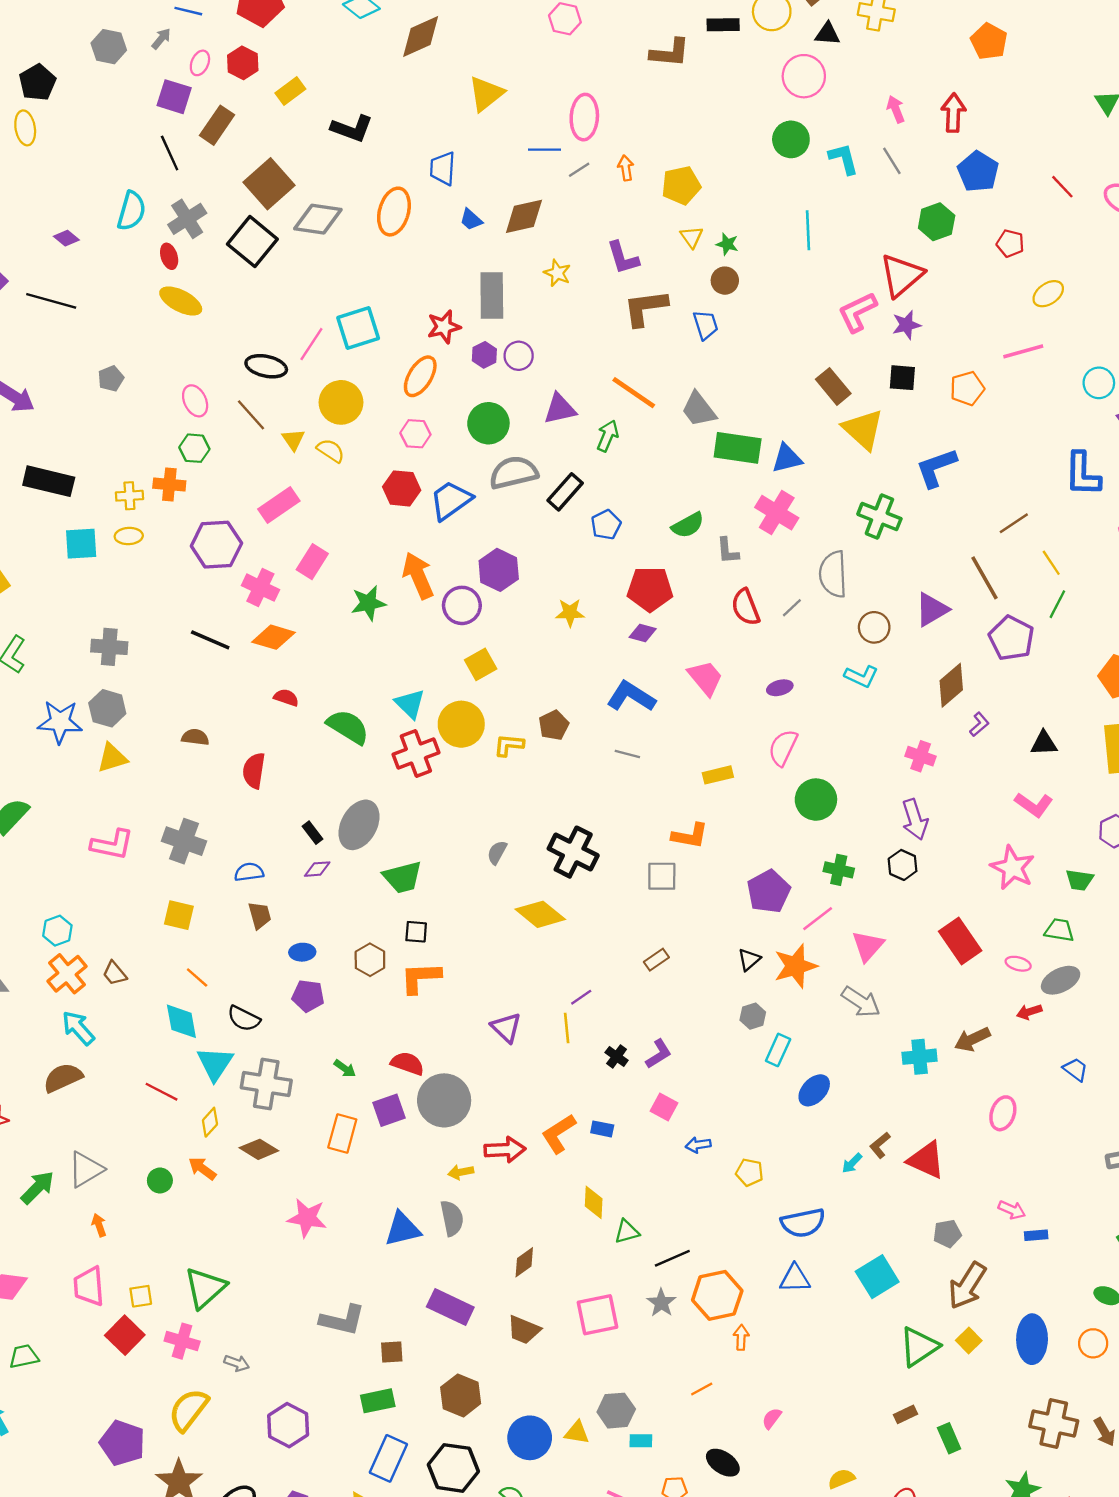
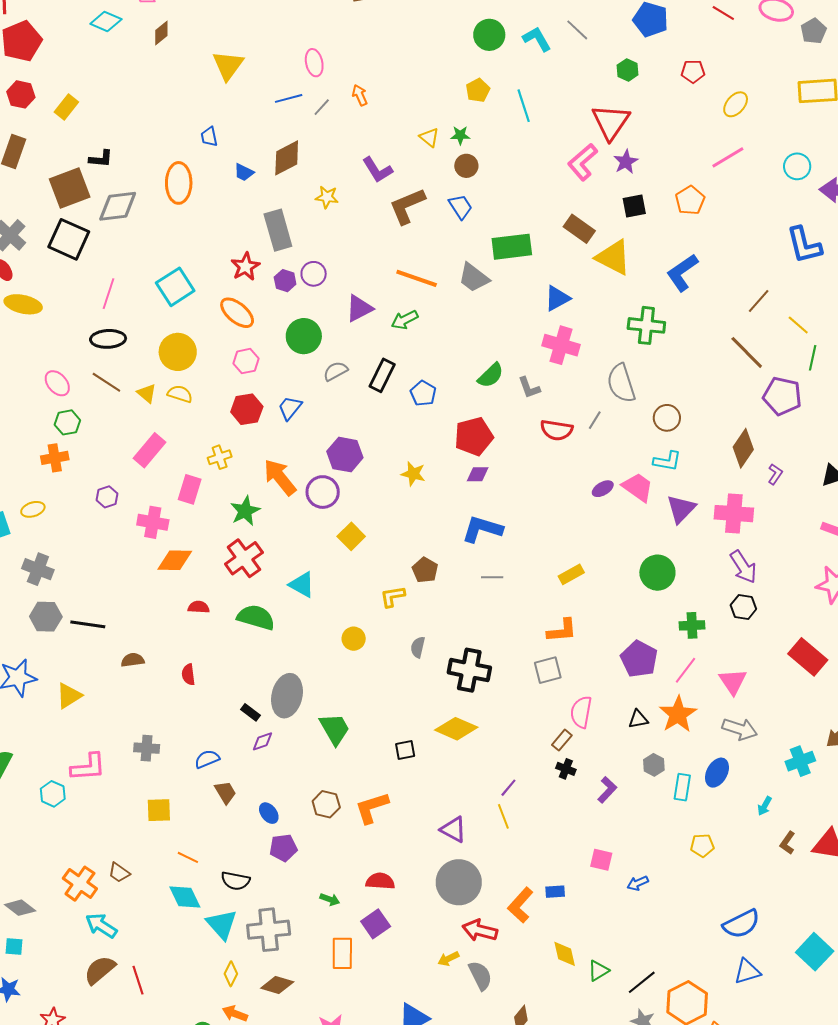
brown diamond: (421, 36) -> (161, 33), size x0.6
pink ellipse: (584, 117) -> (314, 63), size x0.7
black L-shape: (352, 129) -> (101, 159), moved, size x0.7
blue trapezoid: (443, 168) -> (209, 137), size x0.7
brown square: (269, 184) -> (70, 188), turned 36
yellow pentagon: (681, 185) -> (478, 90), moved, size x0.7
green hexagon: (937, 222) -> (628, 70), size x0.7
pink line: (311, 344) -> (108, 294), moved
orange ellipse: (420, 376) -> (237, 313), turned -66
green arrow: (608, 436) -> (405, 320), turned -124
green rectangle: (738, 448) -> (512, 247), moved
gray semicircle: (514, 473) -> (335, 371), size x0.6
yellow cross: (129, 496) -> (220, 457), moved
blue trapezoid: (451, 500) -> (290, 408), size x0.7
purple hexagon: (216, 545) -> (107, 497), size x0.5
red semicircle: (746, 607) -> (557, 430), turned -44
purple triangle: (932, 610) -> (681, 509), moved
yellow star: (570, 613) -> (413, 474), turned 30
black line: (210, 640) -> (88, 624), moved
gray cross: (109, 647) -> (38, 569), moved, turned 32
pink trapezoid: (705, 678) -> (638, 487), moved
gray hexagon: (107, 708) -> (46, 617), moved
yellow circle: (461, 724) -> (354, 639), moved, size x0.6
pink semicircle: (783, 748) -> (581, 712), moved
red cross: (416, 753) -> (244, 558), moved
pink cross: (921, 756) -> (734, 514), size x1.5
red semicircle: (254, 771) -> (188, 675), size x0.7
gray cross: (184, 841) -> (147, 748), size x0.7
gray semicircle: (497, 852) -> (418, 647), moved
green trapezoid: (403, 877) -> (335, 729), turned -90
cyan hexagon: (57, 931) -> (53, 794), moved
black square: (416, 932) -> (405, 750), moved
blue ellipse: (302, 952) -> (269, 813), turned 70
black triangle: (749, 960) -> (638, 719), turned 45
purple L-shape: (659, 1054) -> (607, 790), moved
black cross: (617, 1056) -> (566, 769), moved
blue ellipse: (814, 1090) -> (717, 773), moved
red line: (162, 1092) -> (138, 980), moved, turned 60
gray circle: (444, 1100) -> (459, 882), moved
red arrow: (505, 1150) -> (480, 930), turned -148
cyan arrow: (852, 1163) -> (765, 806), moved
yellow pentagon: (749, 1172) -> (702, 845), moved
gray semicircle: (452, 1218) -> (480, 976), moved

